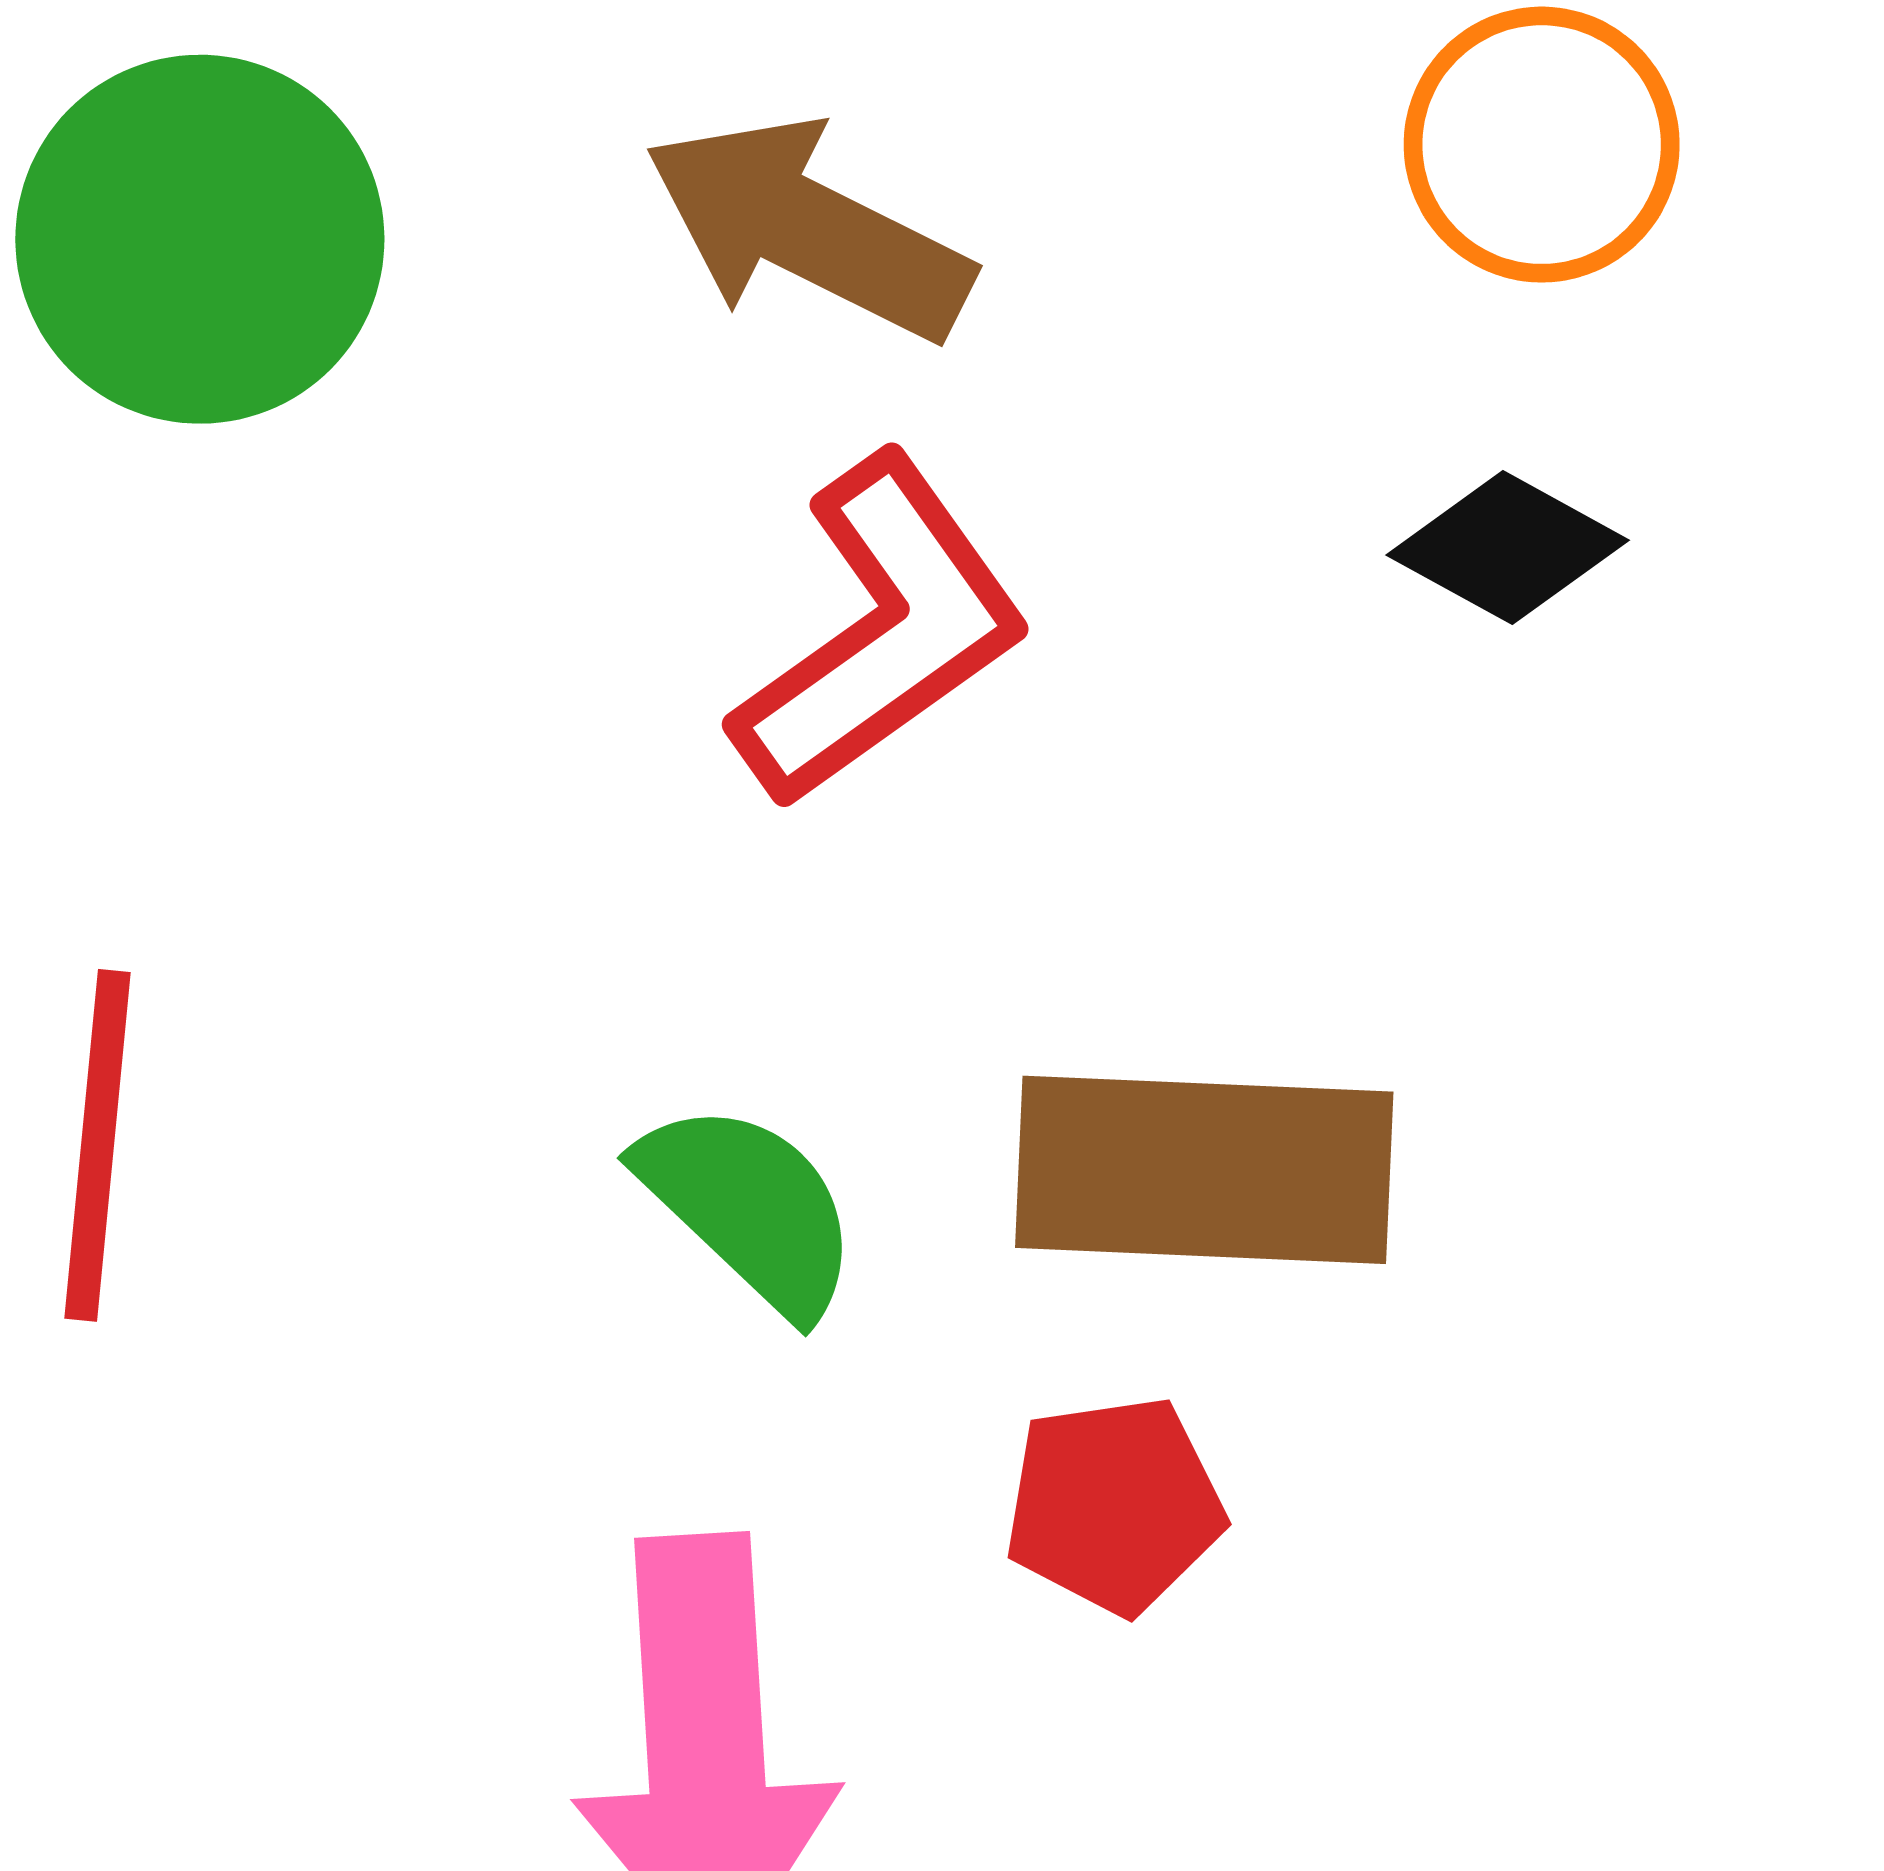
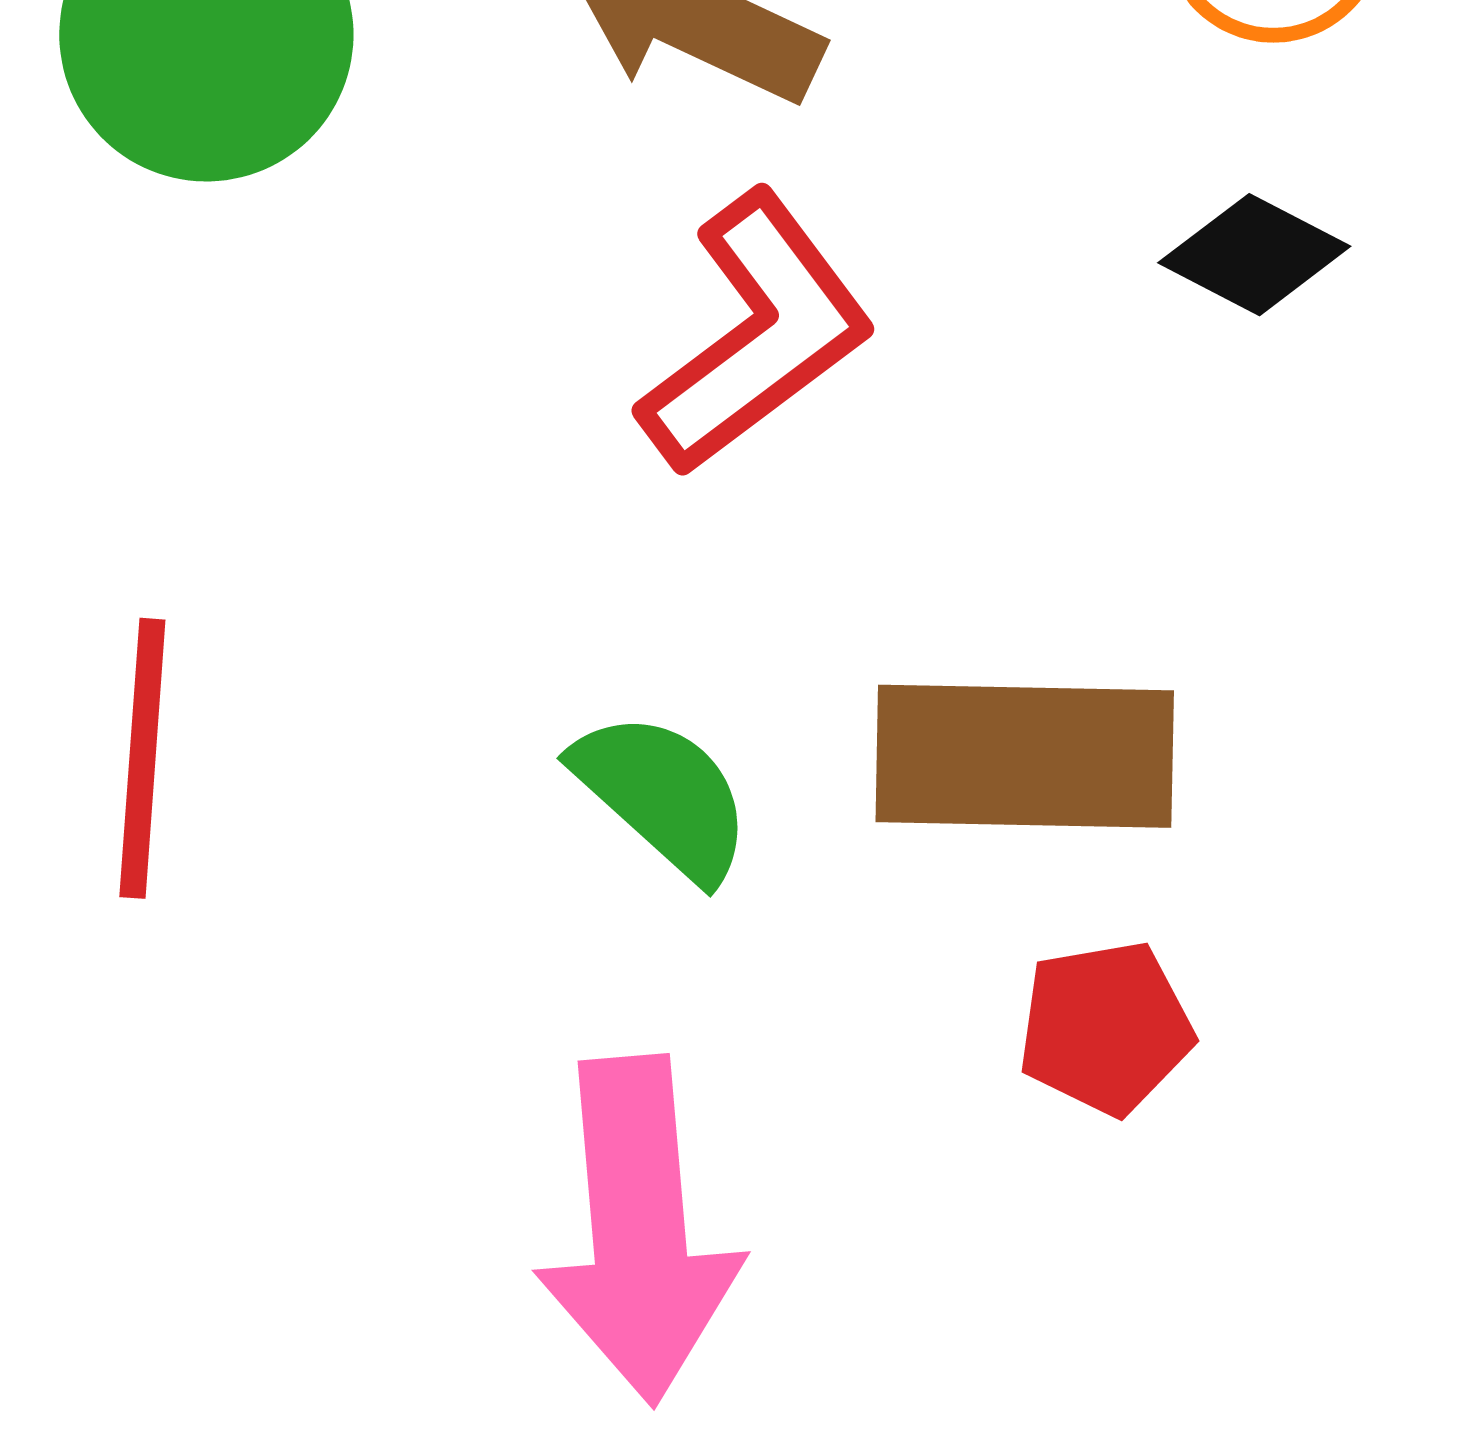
red pentagon: (1114, 1505) -> (1105, 1028), moved

